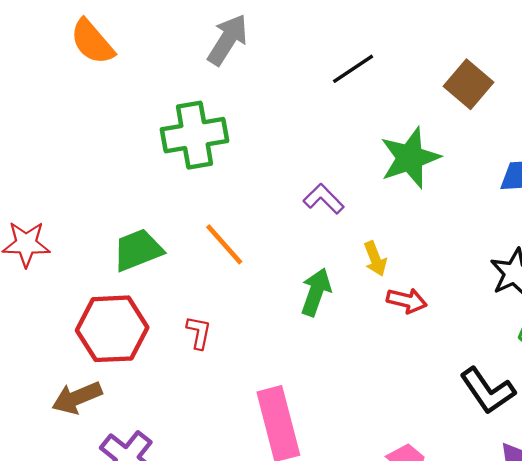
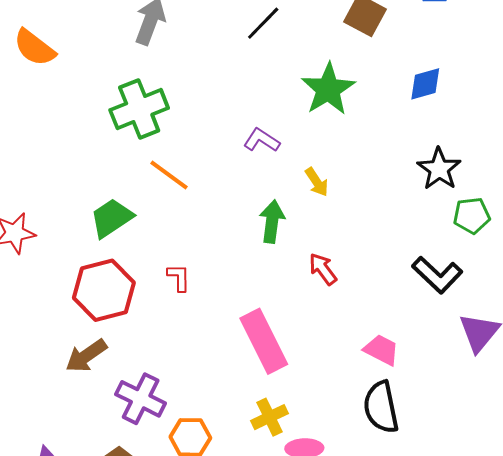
orange line: (224, 244) -> (169, 175), moved
red arrow: (407, 301) -> (323, 269), moved, turned -128

